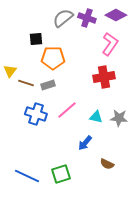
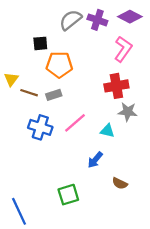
gray star: (119, 118) -> (128, 112), moved
blue line: (27, 176) -> (19, 211), moved, turned 40

